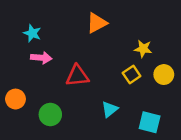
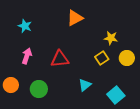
pink arrow: (41, 58) -> (27, 56), moved, turned -77
orange circle: (15, 99) -> (11, 85), moved
cyan square: (150, 122) -> (116, 95), turned 36

